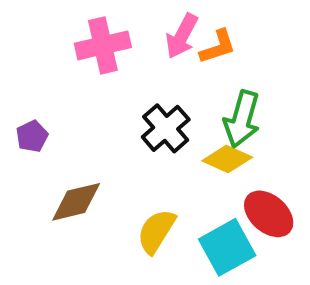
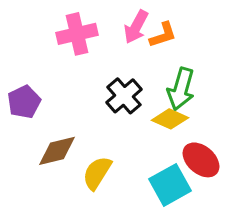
purple pentagon: (32, 136) -> (24, 102), size x1.4
yellow semicircle: (156, 231) -> (97, 173), moved

